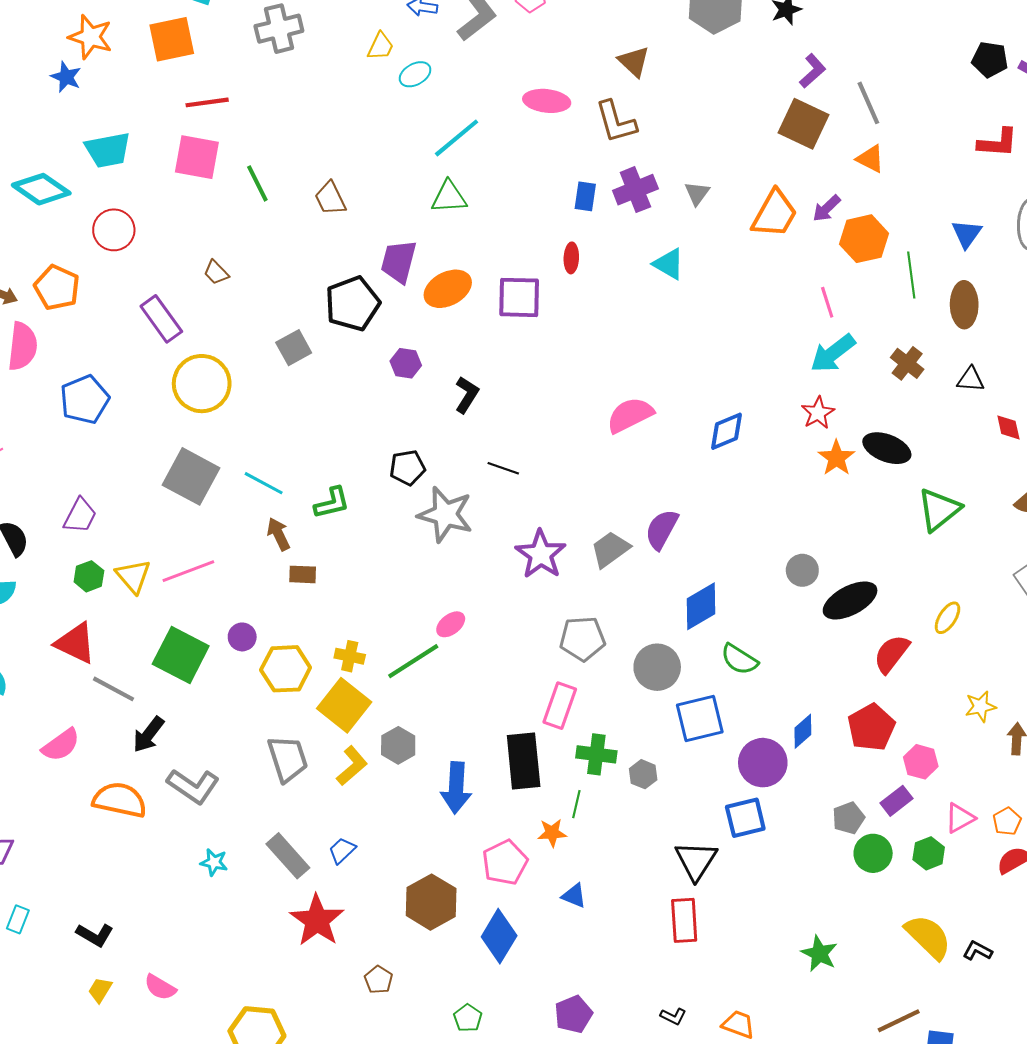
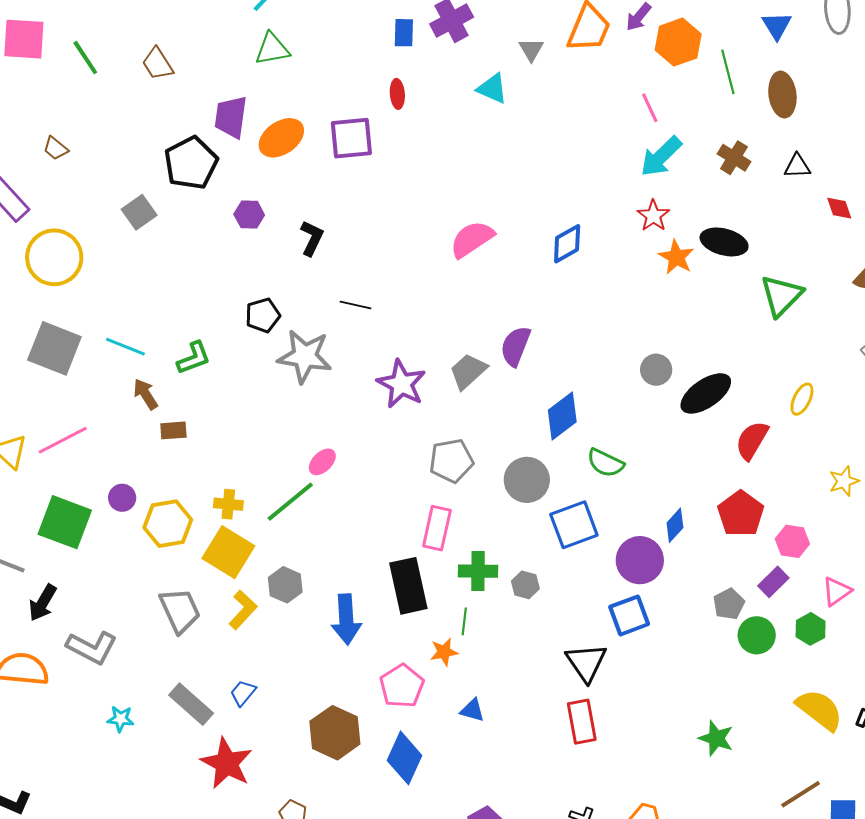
gray triangle: (697, 193) -> (531, 50), moved

